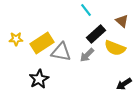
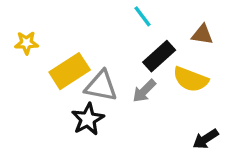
brown triangle: (122, 21) -> (202, 35), turned -32
yellow star: (16, 39) -> (26, 43), moved
black star: (39, 79) -> (88, 119), moved

